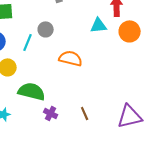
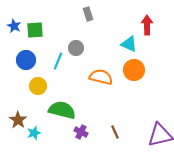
cyan triangle: (99, 25) -> (129, 44), turned 30
orange circle: (130, 31) -> (134, 70), moved

